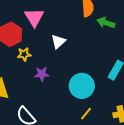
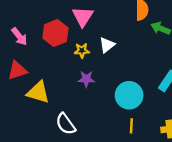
yellow star: (24, 54) -> (82, 51), moved
yellow line: (86, 114) -> (131, 126), turned -40

